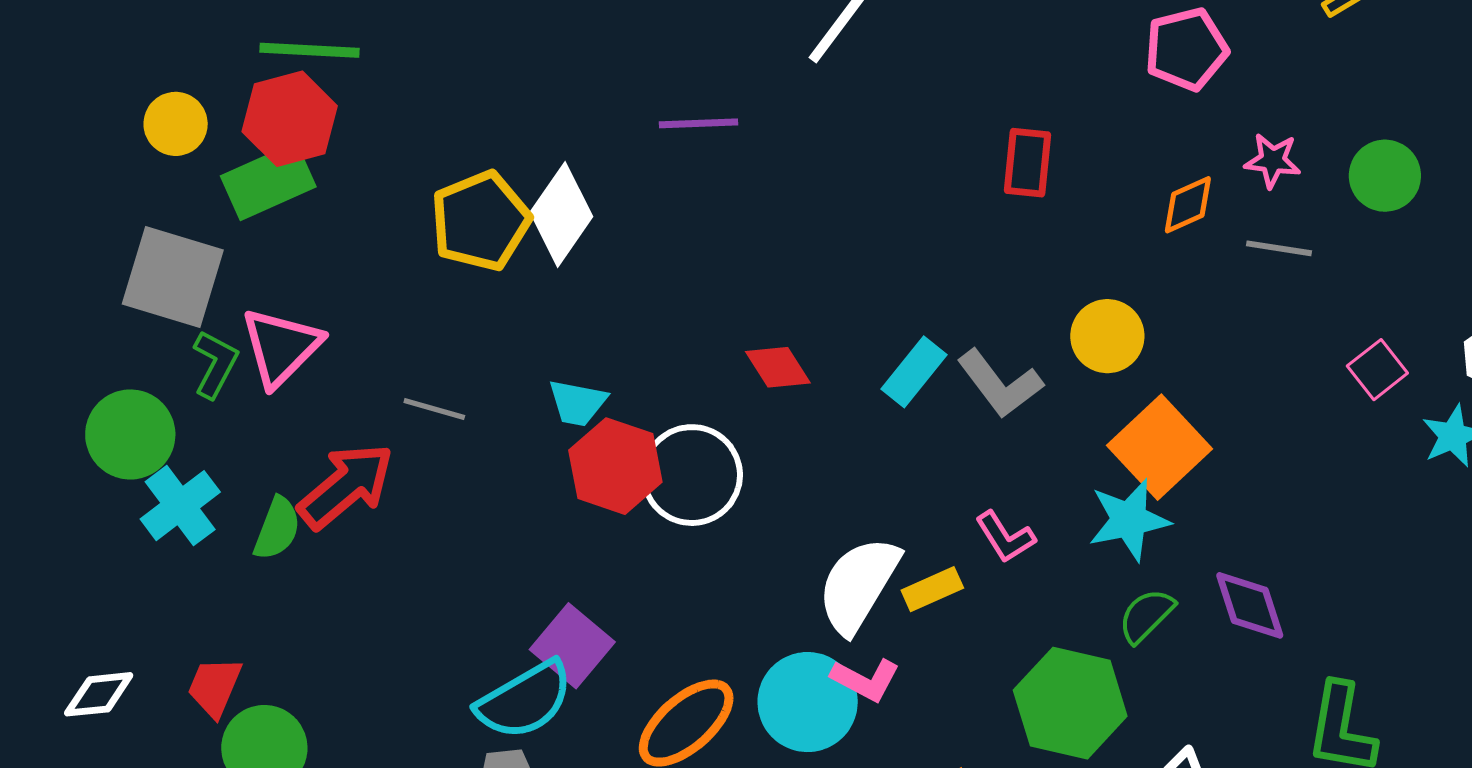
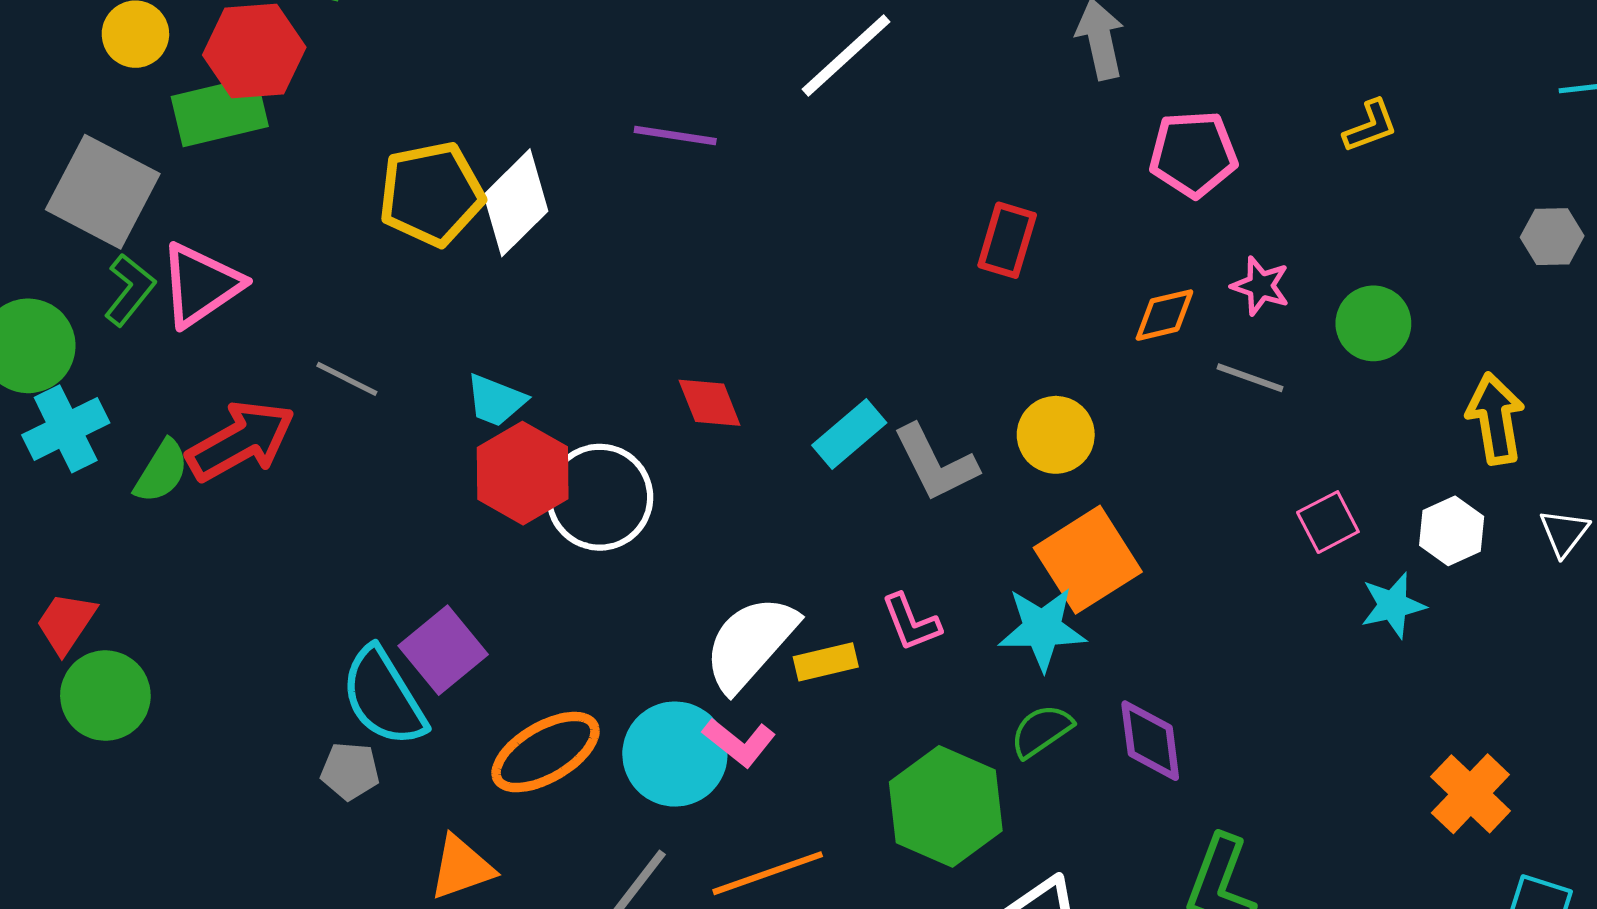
cyan semicircle: (525, 700) -> (383, 697), turned 78

